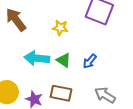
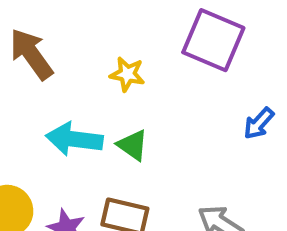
blue arrow: (90, 61) -> (259, 123), moved

